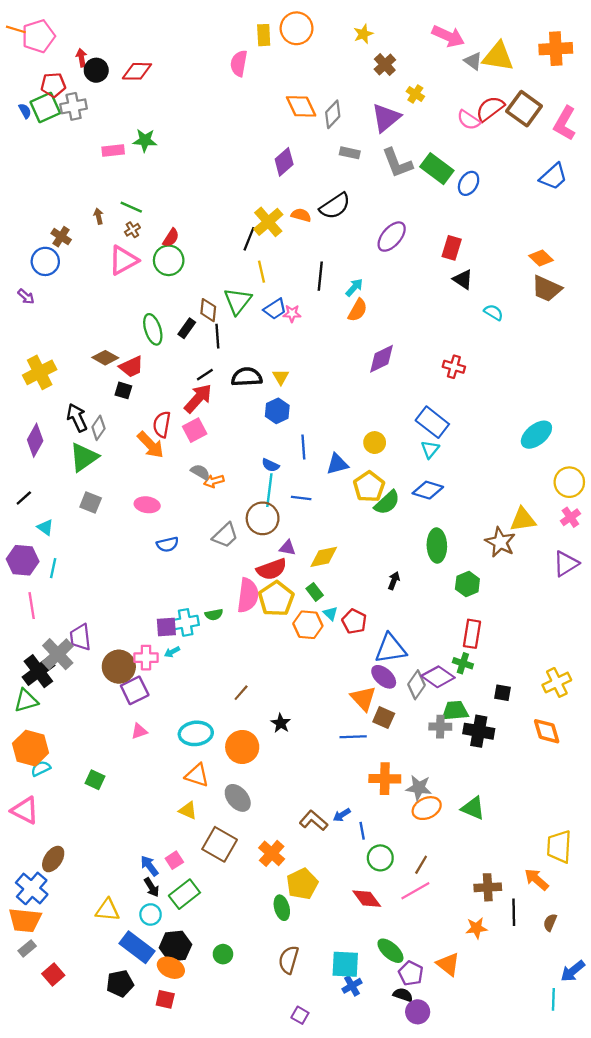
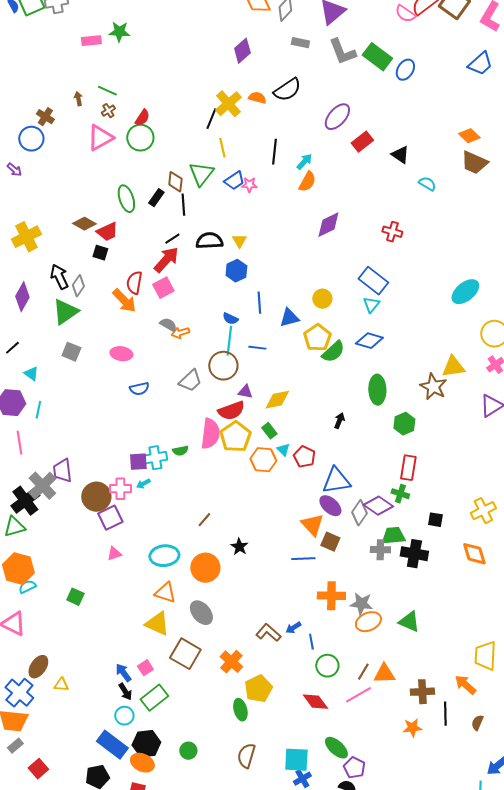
red rectangle: (452, 248) -> (362, 142), moved, turned 35
yellow triangle: (188, 810) -> (157, 624), size x1.5
yellow triangle: (108, 910) -> (61, 685), moved, size x0.7
orange triangle: (448, 964) -> (384, 674), moved, turned -40

